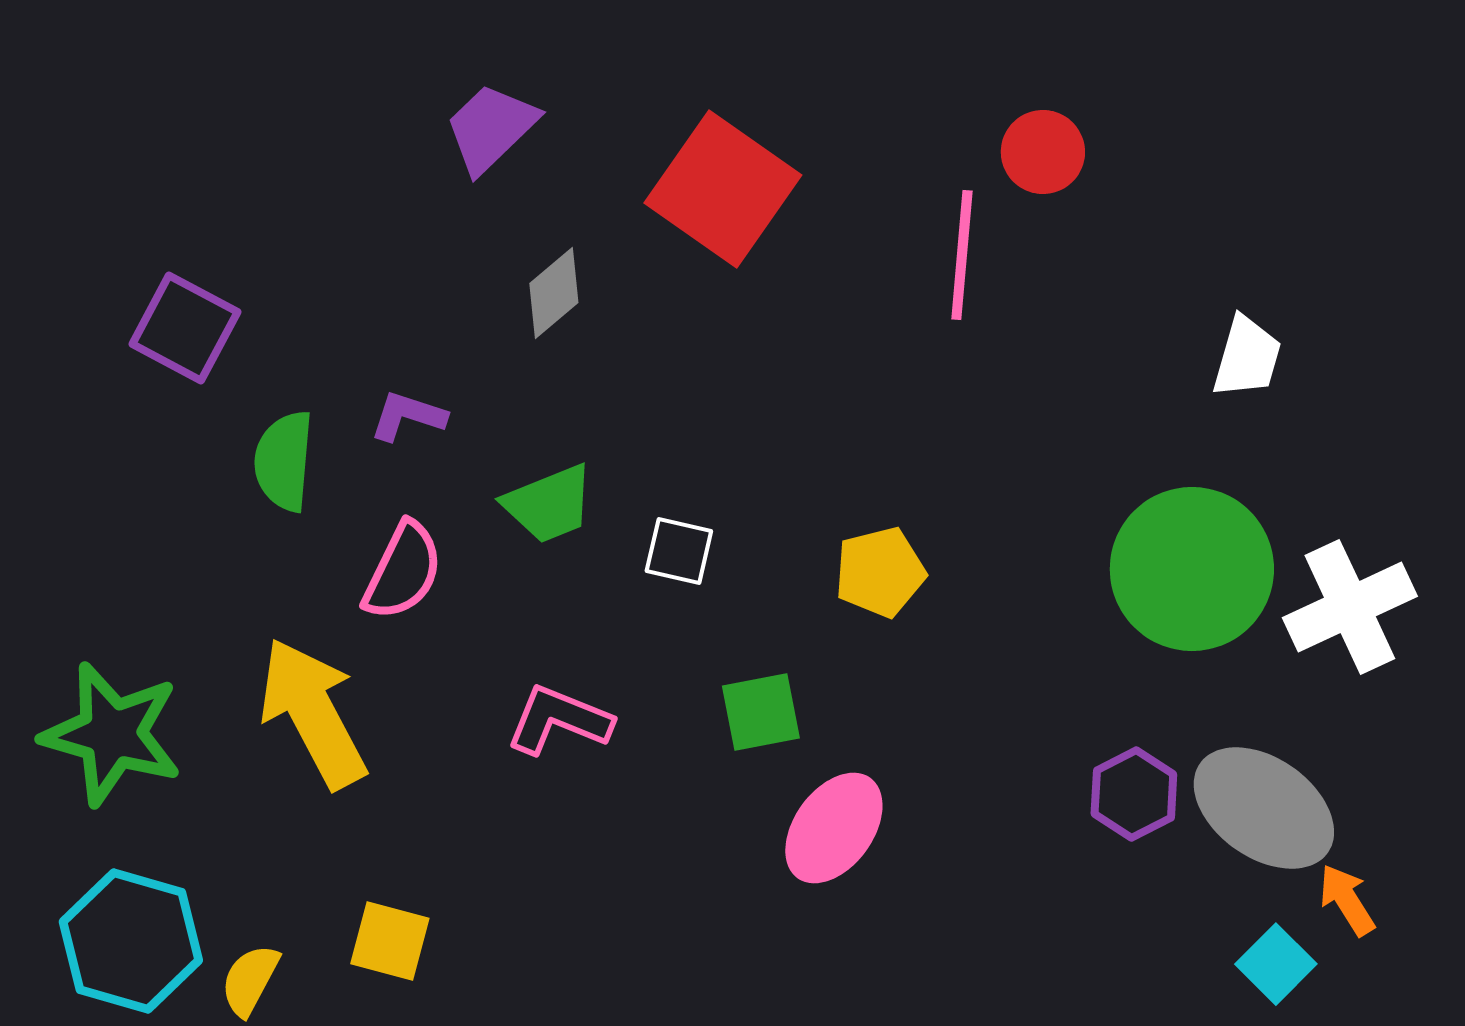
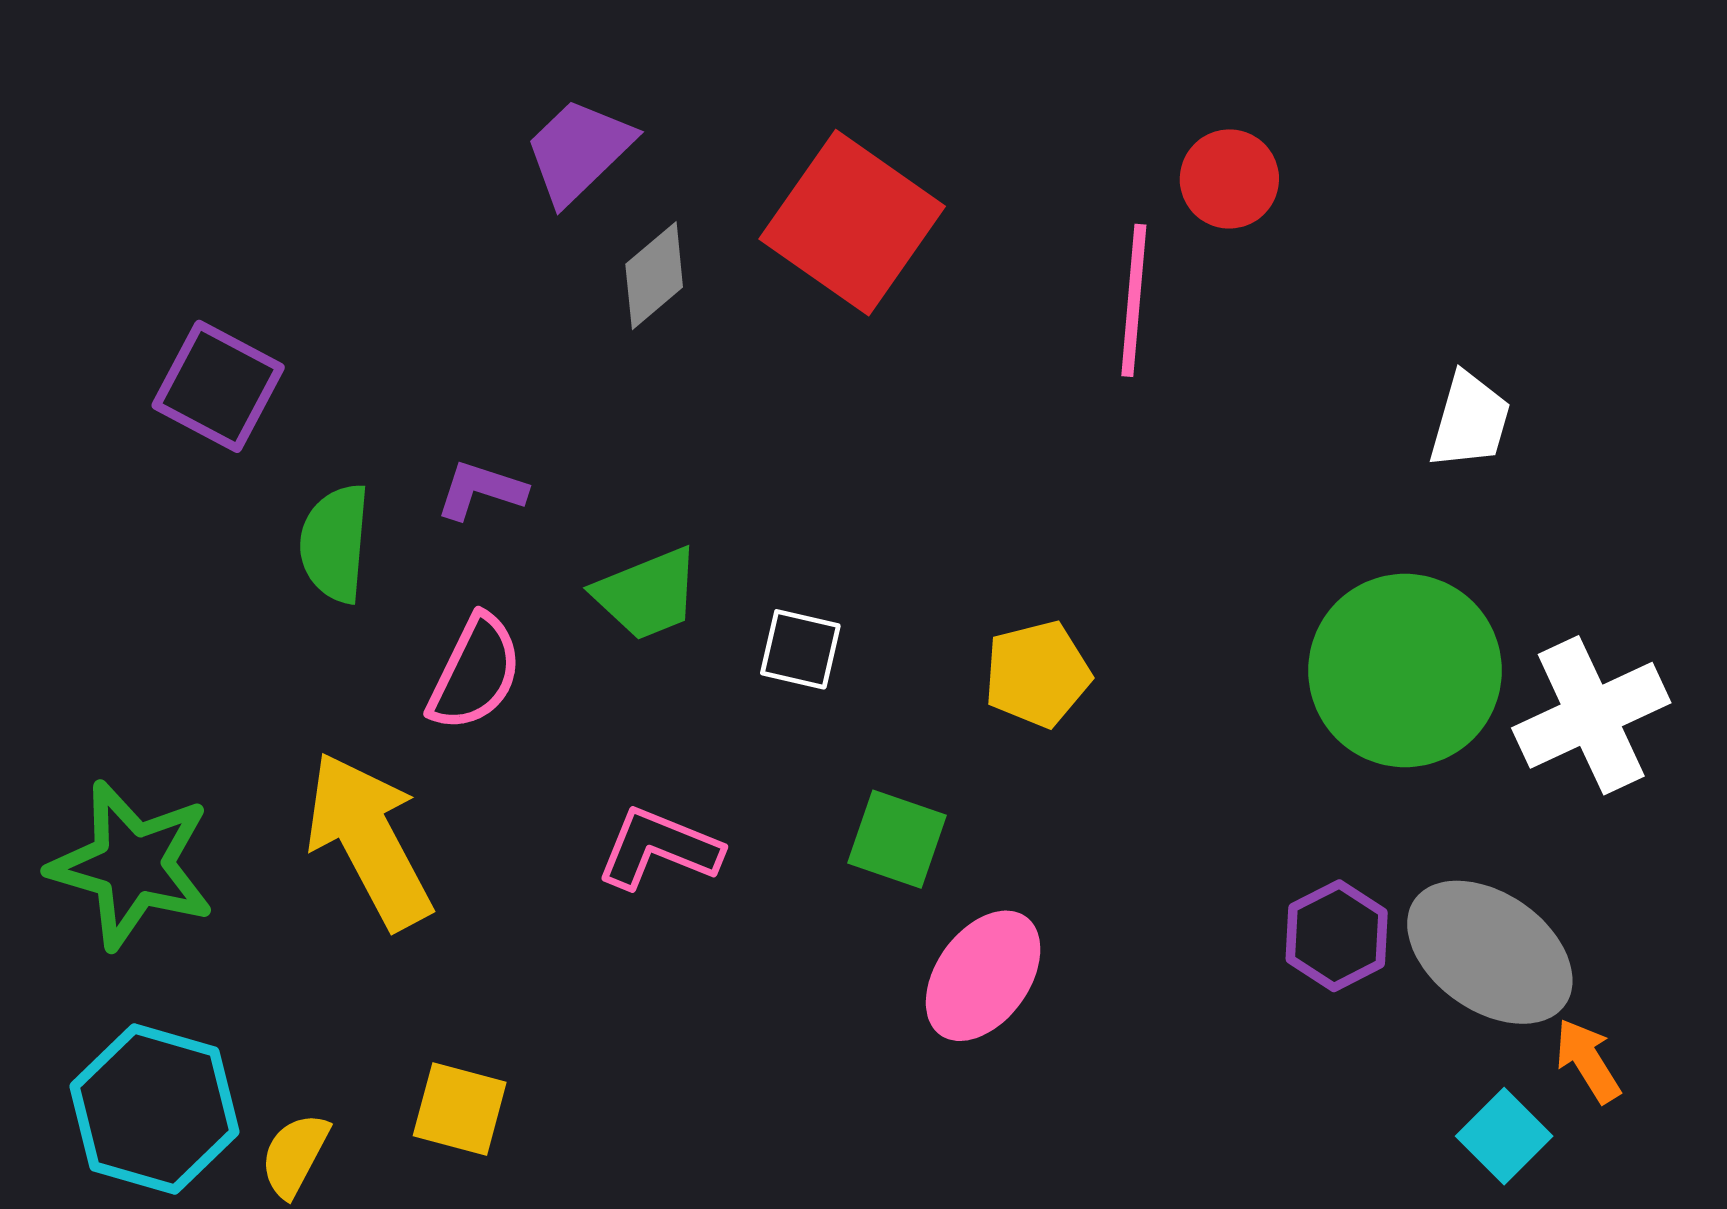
gray diamond: (554, 293) -> (654, 276), moved
green square: (761, 712) -> (897, 839), turned 30

